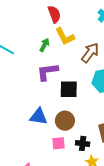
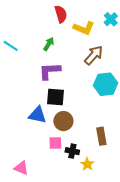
yellow L-shape: (65, 36) -> (84, 28), moved, turned -45
black square: (69, 89) -> (56, 97), moved
black cross: (83, 143) -> (72, 151), moved

